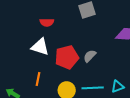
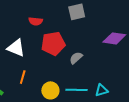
white triangle: (40, 47) -> (16, 48), moved
red pentagon: (67, 57) -> (53, 43), moved

